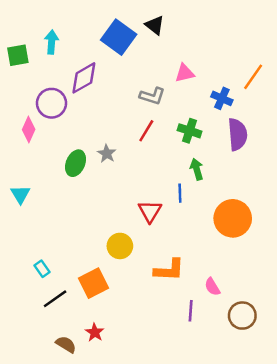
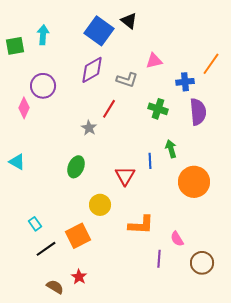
purple diamond: (84, 78) -> (92, 70), moved
blue cross: (222, 98) -> (185, 82), turned -30
red line: (146, 131) -> (109, 109), moved
green ellipse: (76, 163) -> (76, 167), moved
green arrow: (197, 169) -> (171, 149), moved
cyan triangle: (20, 194) -> (17, 162), turned -30

